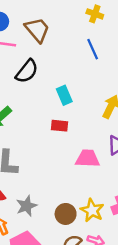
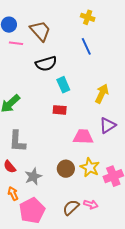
black semicircle: (27, 71) -> (46, 64), moved, turned 35
yellow star: (92, 210) -> (90, 167), moved
brown circle: (66, 214) -> (66, 169), moved

